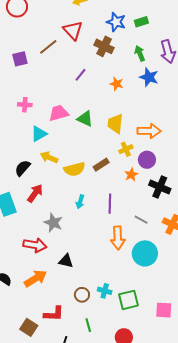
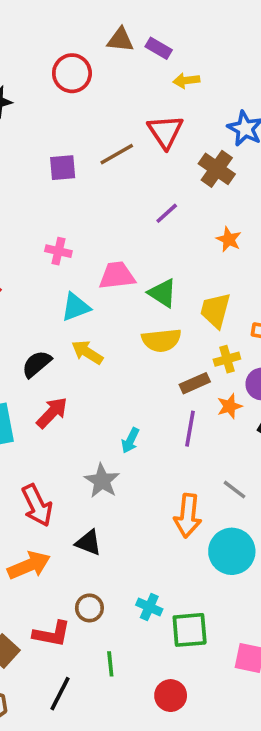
brown rectangle: (101, 165) -> (195, 383), moved
yellow semicircle: (75, 169) -> (161, 340), moved
purple line: (110, 204) -> (190, 429), moved
gray star: (53, 223) -> (102, 481), moved
red arrow: (35, 245) -> (37, 505), turned 45
brown circle: (82, 295) -> (89, 608), moved

